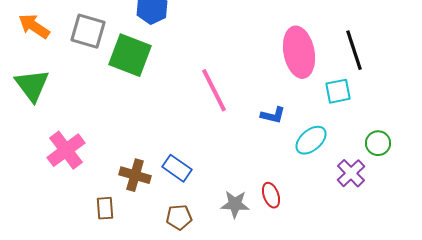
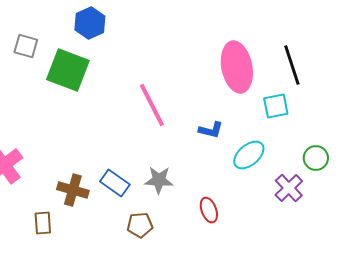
gray square: (88, 31) -> (26, 46), size x0.7
gray star: (235, 204) -> (159, 180), moved
brown pentagon: (179, 217) -> (140, 225), moved

